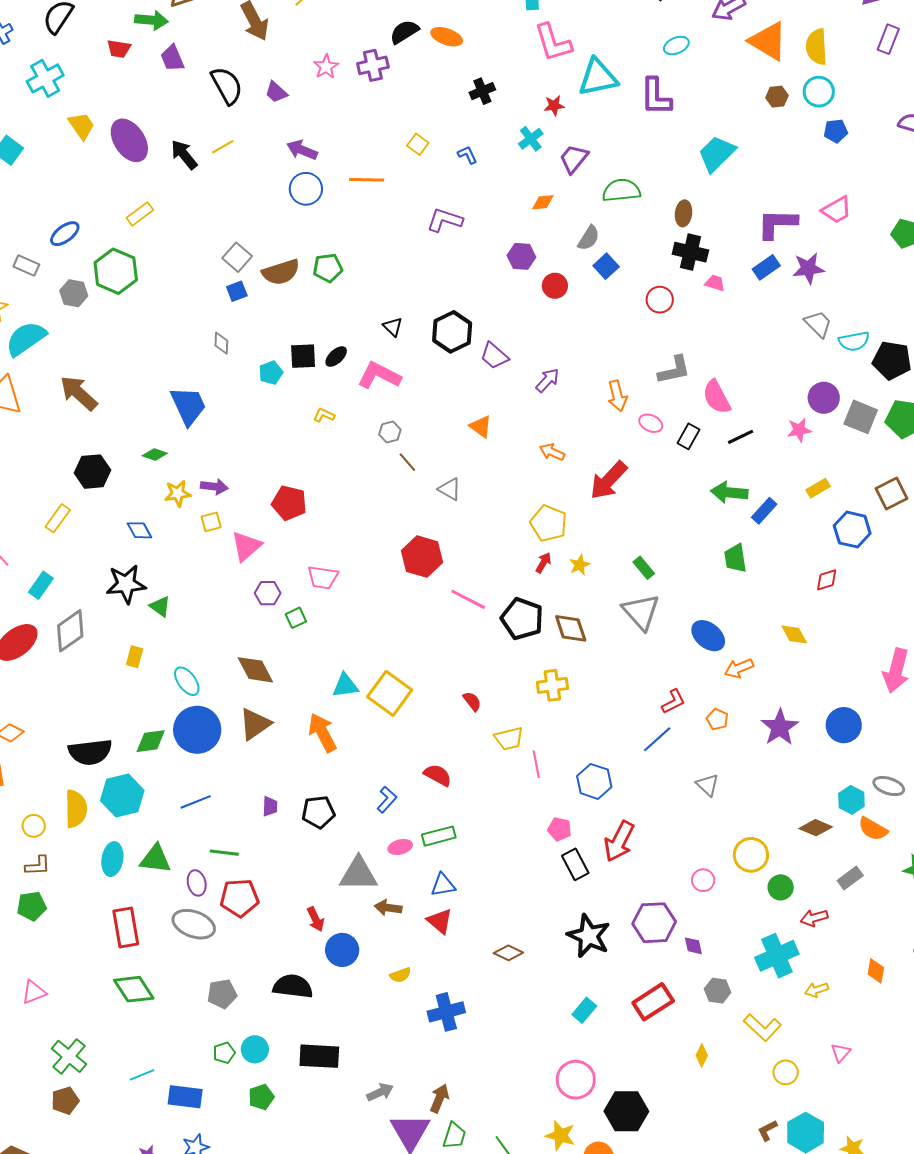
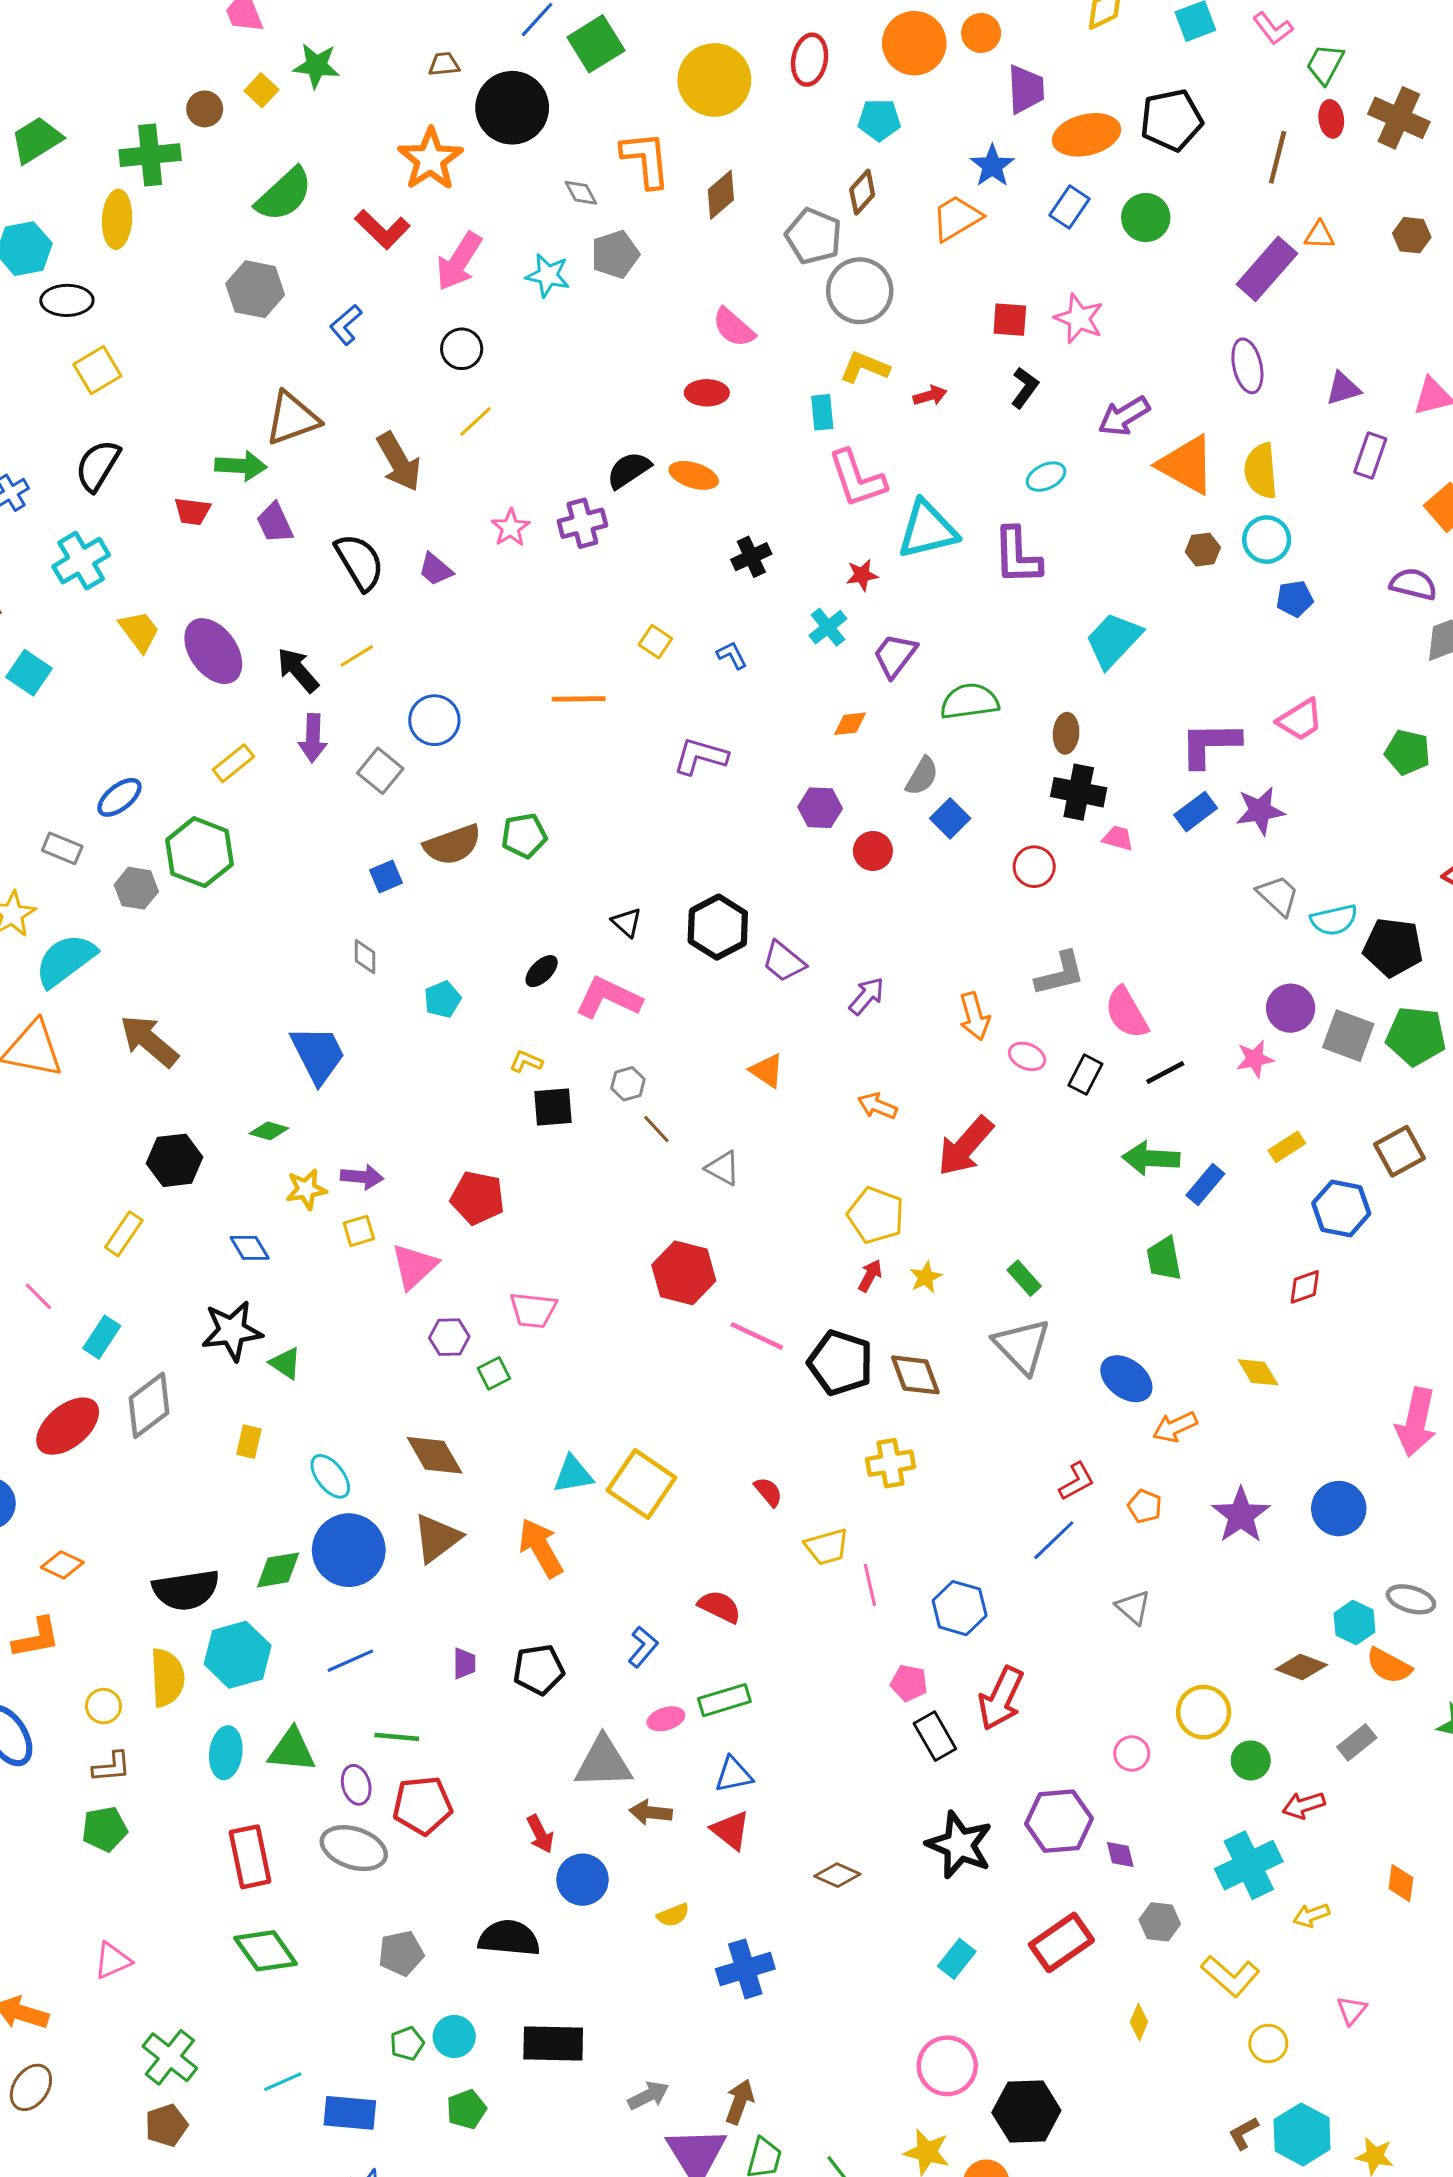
purple arrow: (302, 150) -> (313, 738), moved, turned -108
blue circle: (306, 189) -> (434, 720), moved
gray square: (237, 257) -> (380, 771), moved
black square: (303, 356) -> (553, 1107), moved

